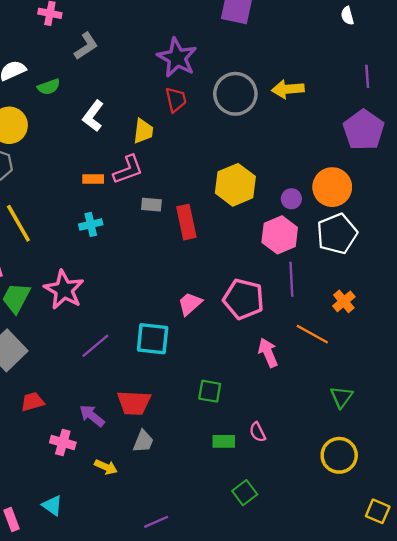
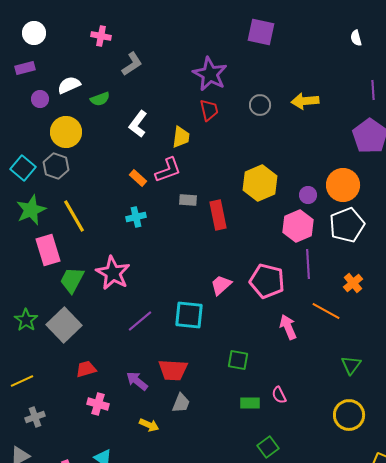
gray circle: (235, 94) -> (260, 105), size x0.6
orange rectangle: (93, 179) -> (138, 178), turned 42
pink cross: (63, 443) -> (98, 404), moved

